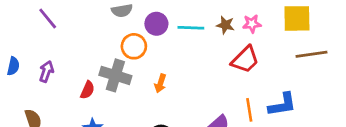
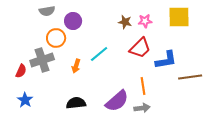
cyan line: (191, 28) -> (99, 54), moved, turned -42
brown line: (312, 54) -> (190, 77), moved
gray cross: (115, 75) -> (42, 60), turned -35
blue L-shape: (282, 105) -> (166, 60), moved

